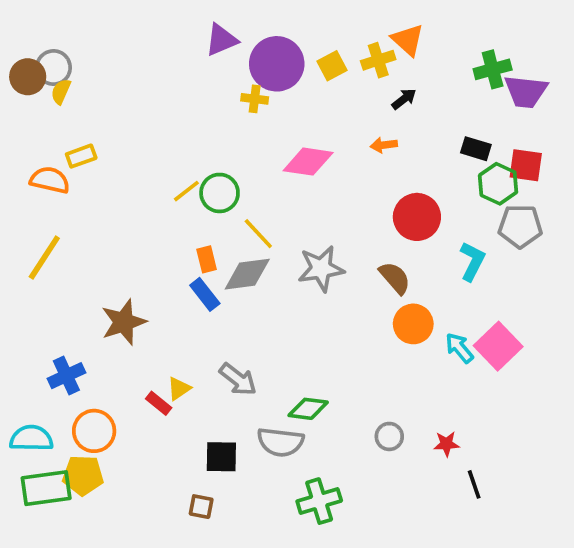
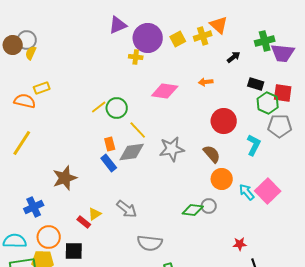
black arrow: (404, 99) -> (234, 57), moved
green diamond: (308, 409) -> (193, 210), moved
gray circle: (389, 436) -> (209, 206), moved
black square: (221, 457) -> (74, 251), moved

